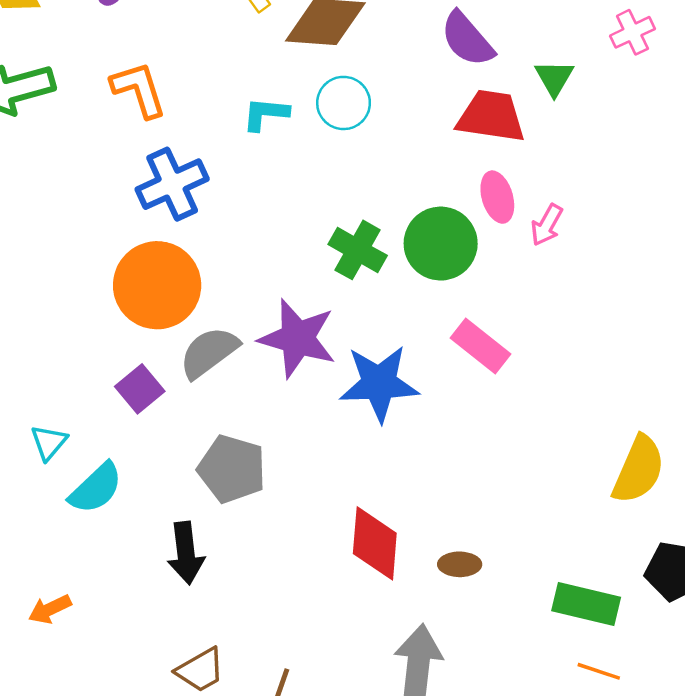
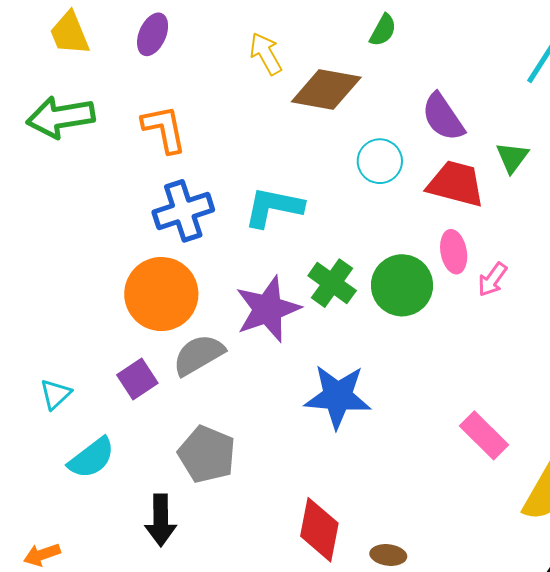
cyan circle: (344, 103) -> (380, 161), moved
cyan L-shape: (266, 114) -> (274, 207), moved, size x1.5
purple star: (298, 338) -> (268, 309), moved, turned 30
pink rectangle: (480, 346) -> (484, 435), moved
cyan triangle: (49, 442) -> (55, 394), moved

